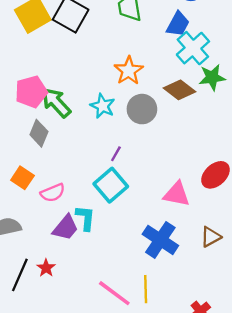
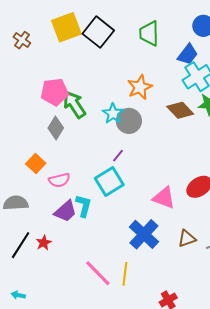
gray circle: (142, 109) -> (129, 121), moved

